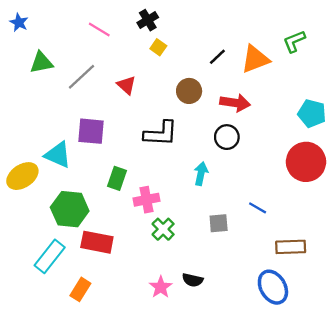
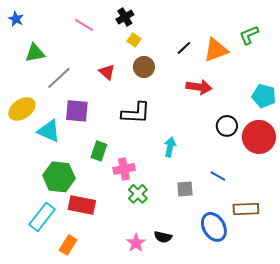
gray line: (82, 77) -> (59, 78), moved
brown circle: (189, 91) -> (144, 67), moved
black circle: (227, 137) -> (227, 126), moved
yellow ellipse: (22, 176) -> (22, 109), moved
blue ellipse: (273, 287) -> (214, 227), moved

